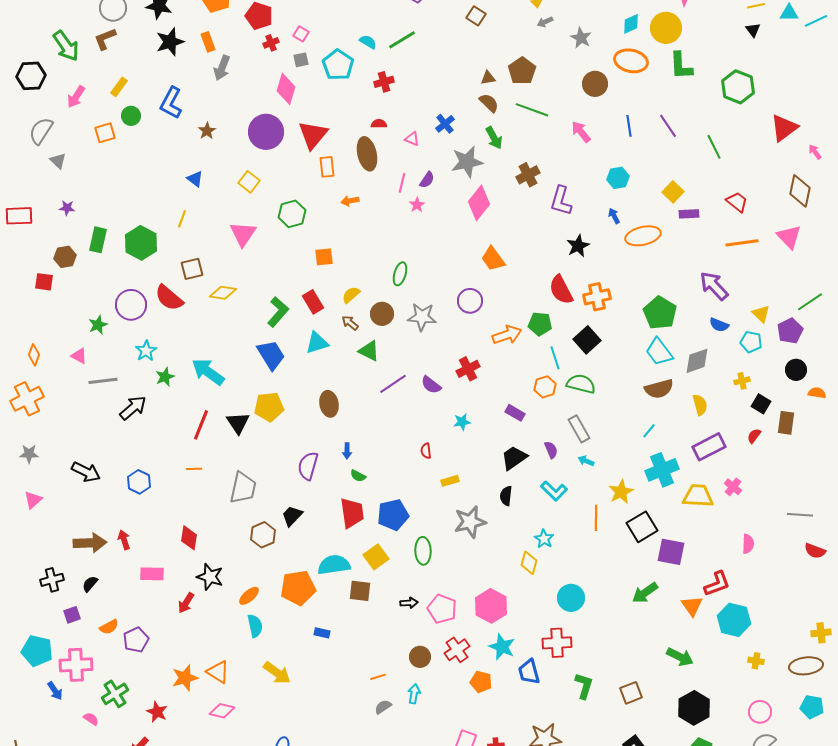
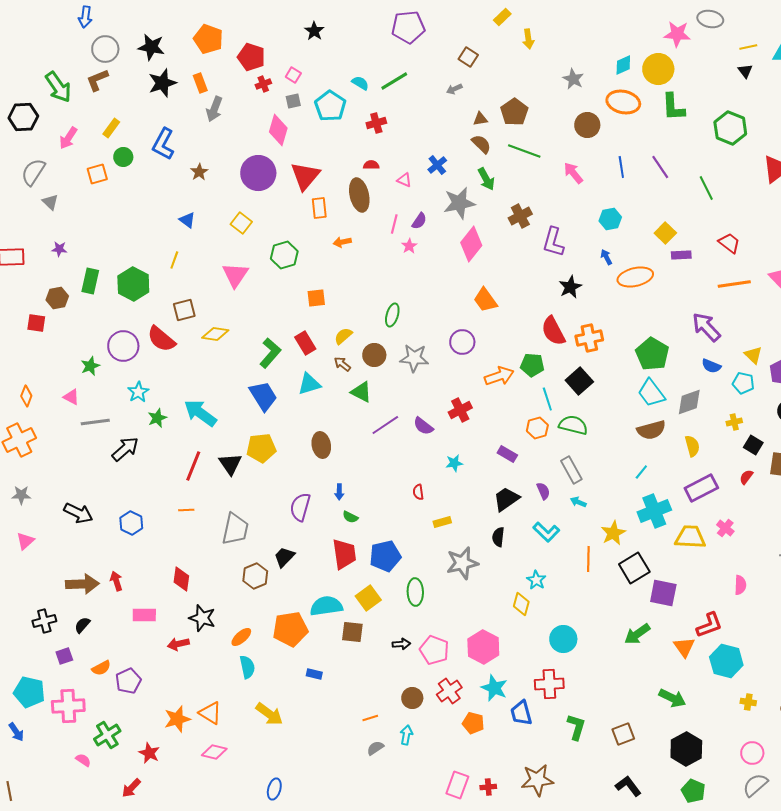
gray arrow: (545, 22) -> (454, 89), moved
red arrow: (186, 603) -> (178, 644), turned 45
blue arrow: (55, 691) -> (16, 732), moved

